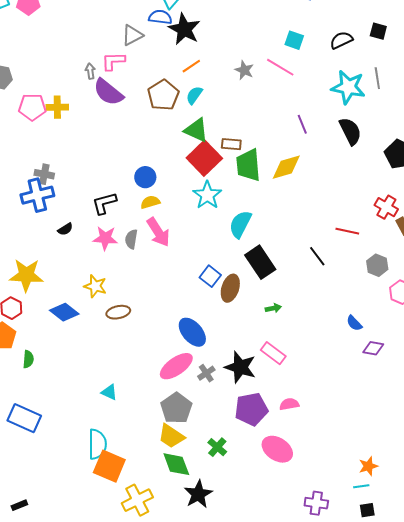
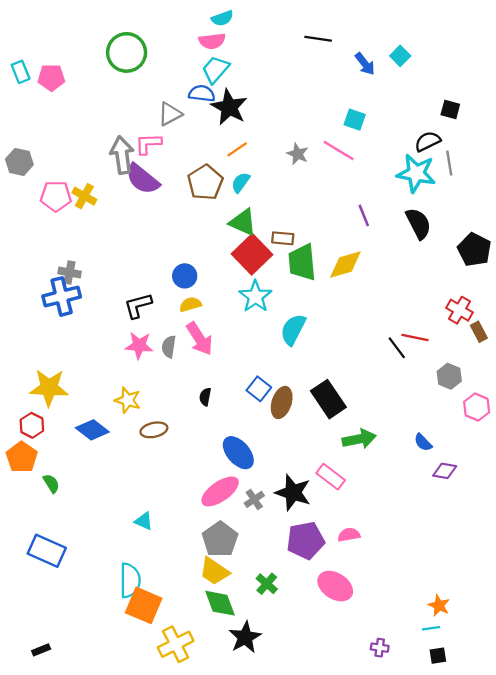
black semicircle: (341, 40) -> (428, 141), moved
gray arrow: (90, 71) -> (122, 155), size x2.0
yellow cross: (57, 107) -> (84, 196), turned 30
black semicircle: (65, 229) -> (205, 397), moved, turned 133
black line: (317, 256) -> (397, 348), moved
black rectangle: (260, 262) -> (328, 399), moved
green arrow: (273, 308) -> (359, 439), moved, size x1.8
green semicircle: (28, 359) -> (51, 483), turned -36
orange star: (368, 466) -> (439, 605), turned -30
purple cross: (316, 503) -> (380, 648), size x0.7

